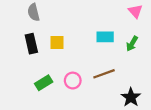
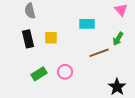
cyan rectangle: (105, 37) -> (87, 24), moved
brown line: (104, 74) -> (99, 53), moved

